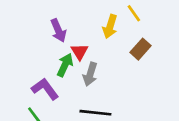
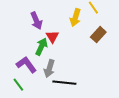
gray arrow: (90, 74) -> (49, 69), moved

